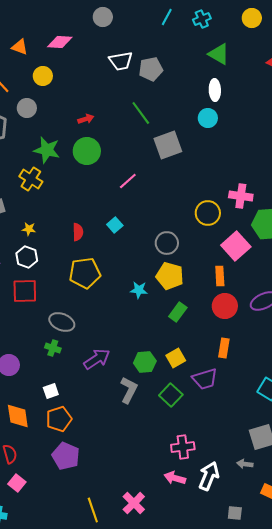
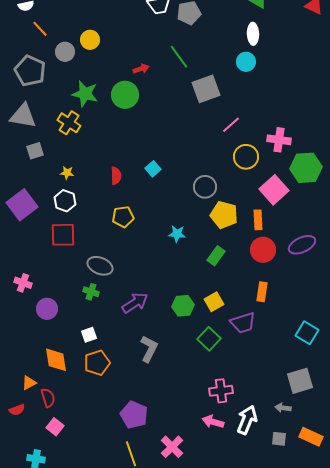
yellow circle: (43, 76) -> (90, 40), moved
red arrow: (86, 119) -> (141, 69), moved
pink line: (128, 181) -> (231, 125), moved
yellow pentagon: (85, 273) -> (123, 217), size x0.7
yellow pentagon: (170, 276) -> (224, 215), moved
gray L-shape: (129, 390) -> (149, 349), moved
purple pentagon: (66, 456) -> (134, 415), moved
gray square: (235, 513) -> (279, 439), moved

